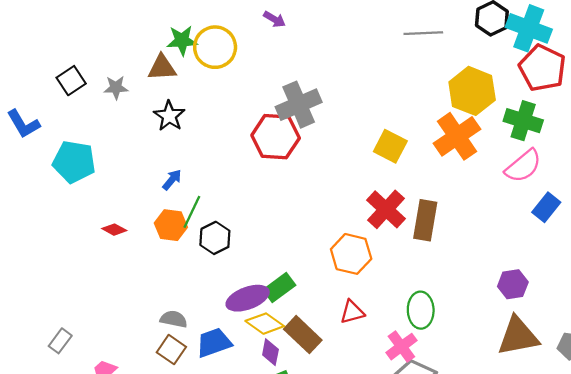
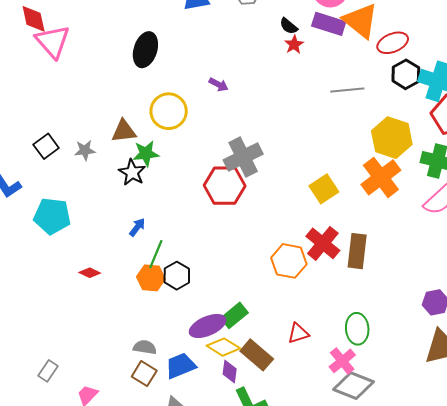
green star: (182, 40) -> (146, 153), moved
yellow square: (390, 146) -> (324, 189), turned 32
orange hexagon: (171, 225) -> (151, 278), moved
orange hexagon: (351, 254) -> (289, 261), moved

